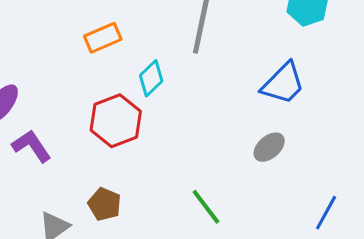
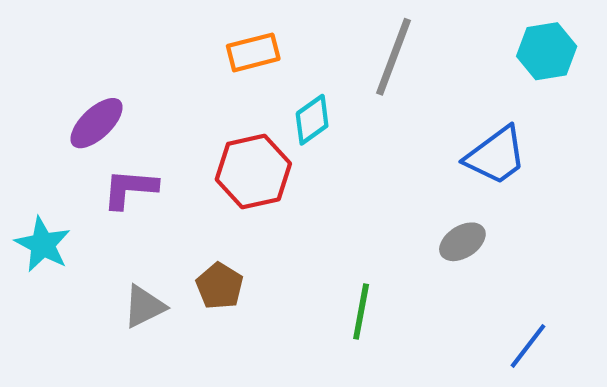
purple L-shape: (32, 146) -> (130, 189), turned -60
green line: (206, 207) -> (361, 312), turned 39

